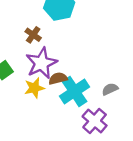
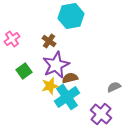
cyan cross: (75, 91) -> (67, 97), moved

